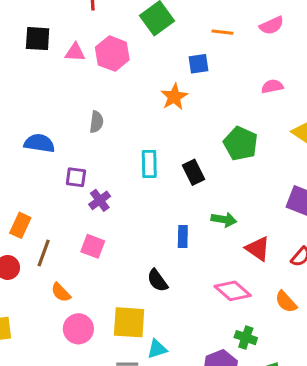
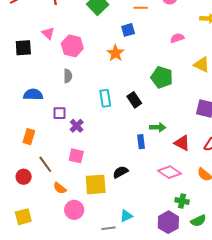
black square: (38, 39) -> (23, 48), moved
pink triangle: (75, 52) -> (48, 33), turned 48
pink hexagon: (112, 54) -> (72, 46), moved
orange rectangle: (20, 225) -> (29, 137), moved
blue rectangle: (183, 237) -> (141, 142), moved
brown line: (44, 253) -> (45, 164), turned -48
black semicircle: (157, 280) -> (120, 172), turned 105
yellow square: (129, 322) -> (96, 184), moved

